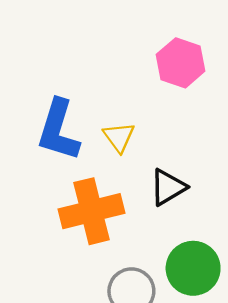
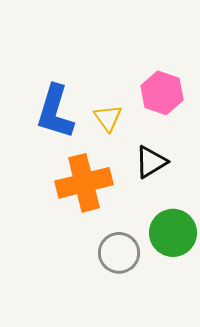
pink hexagon: (181, 63) -> (162, 93), moved

